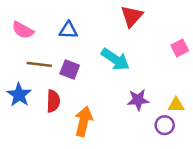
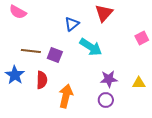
pink semicircle: (23, 30) -> (18, 12), moved
blue triangle: (68, 30) -> (72, 24), moved, turned -42
purple circle: (165, 125) -> (106, 100), moved

